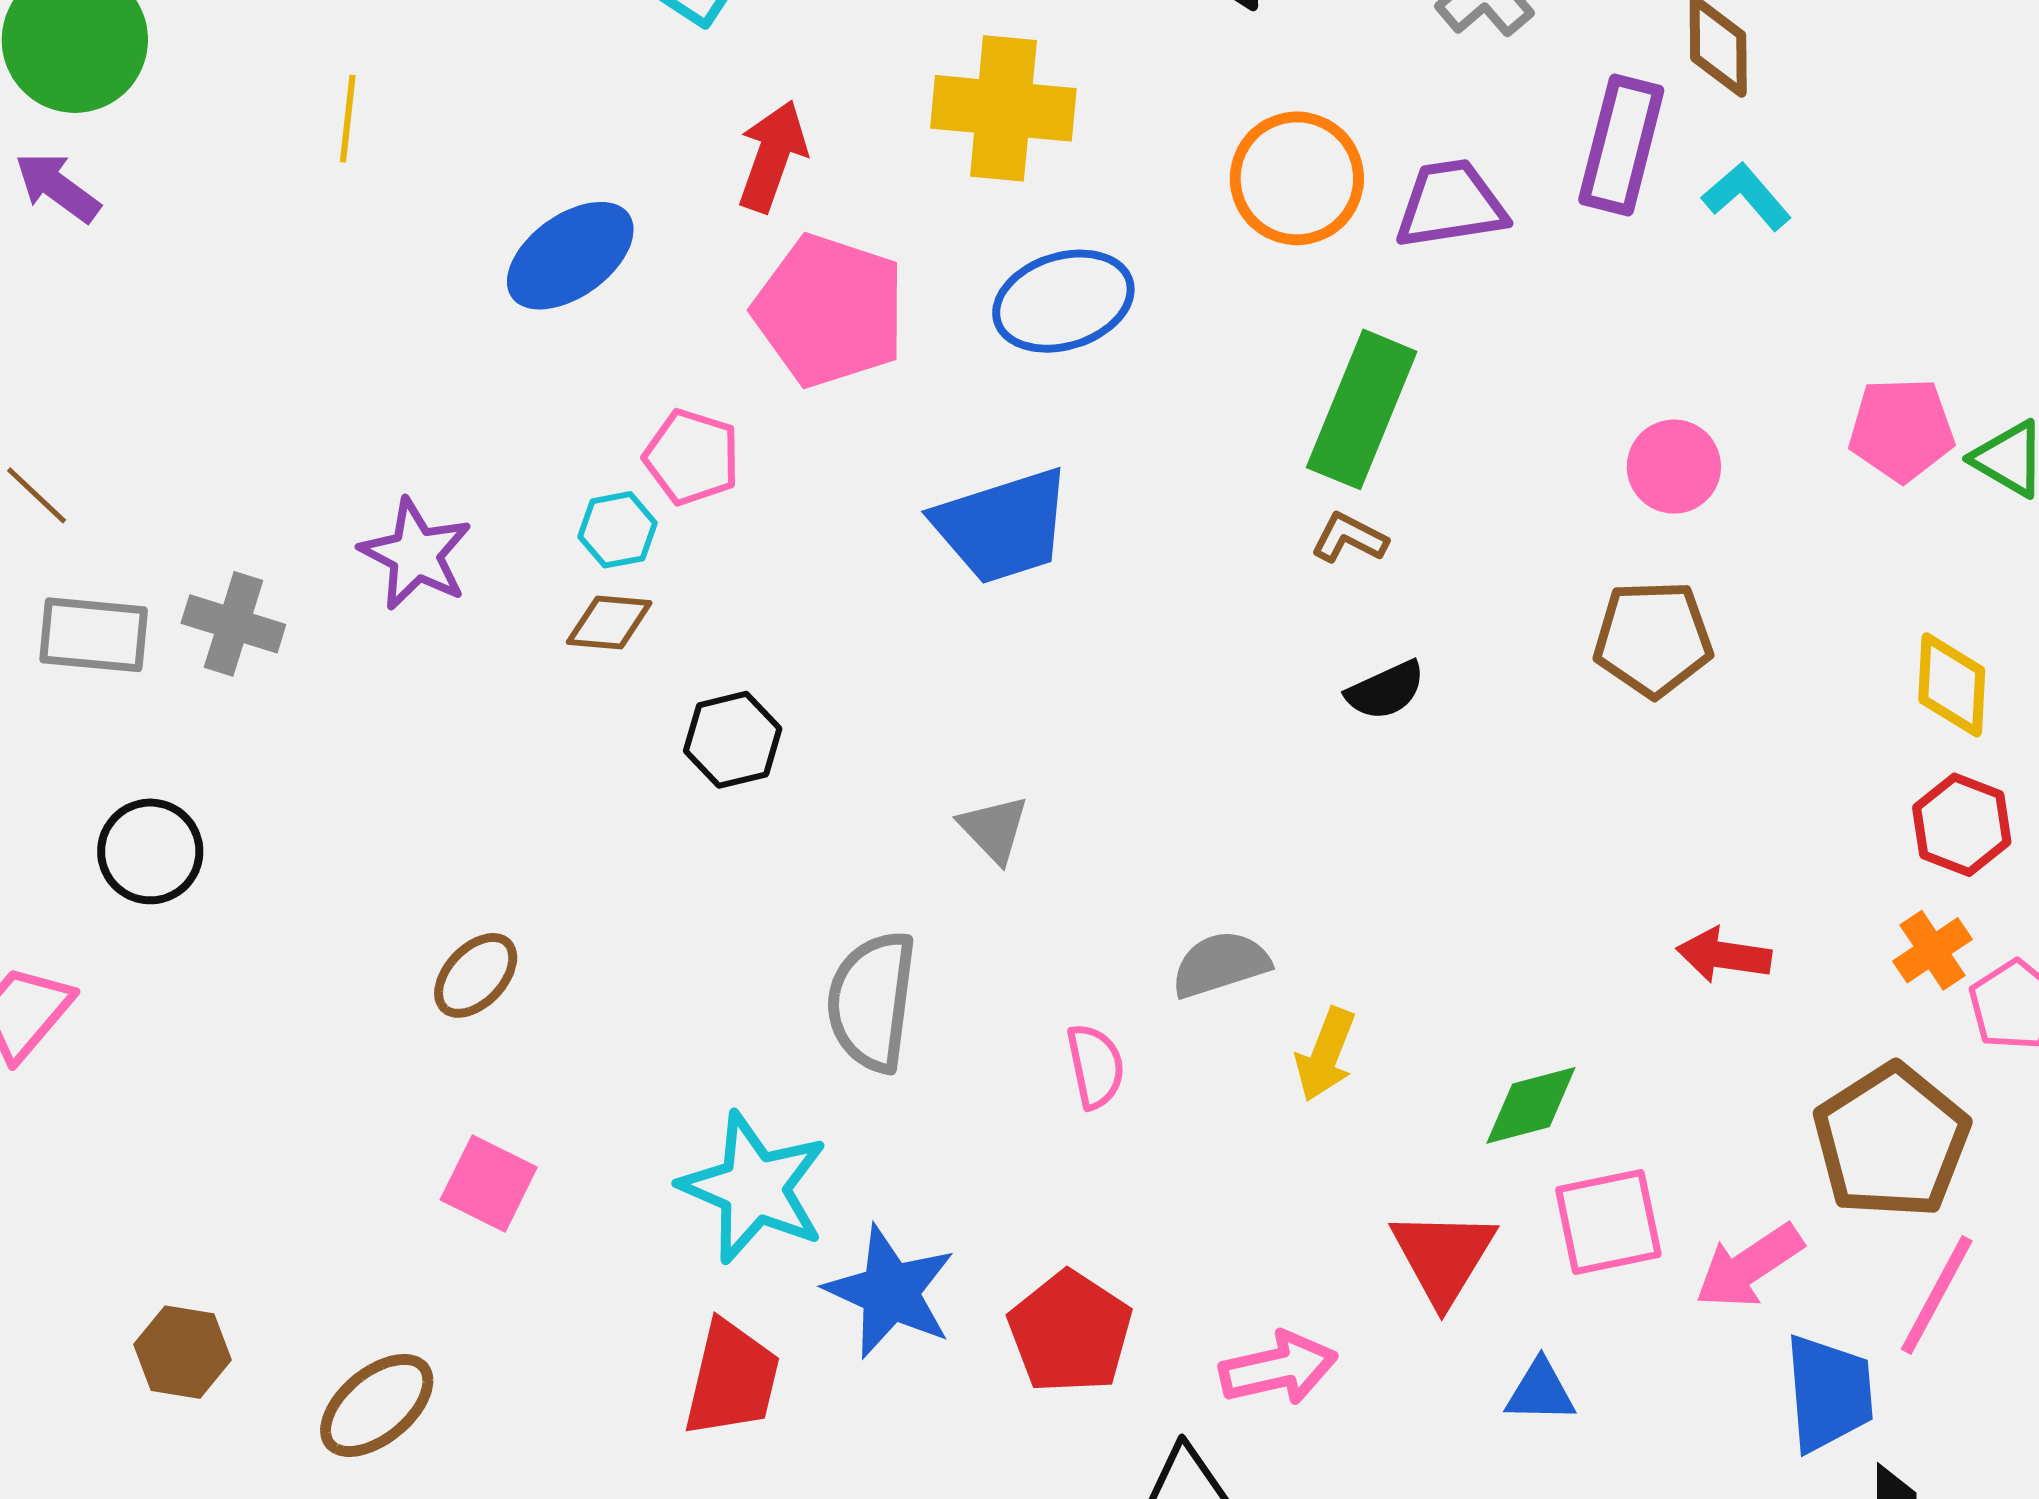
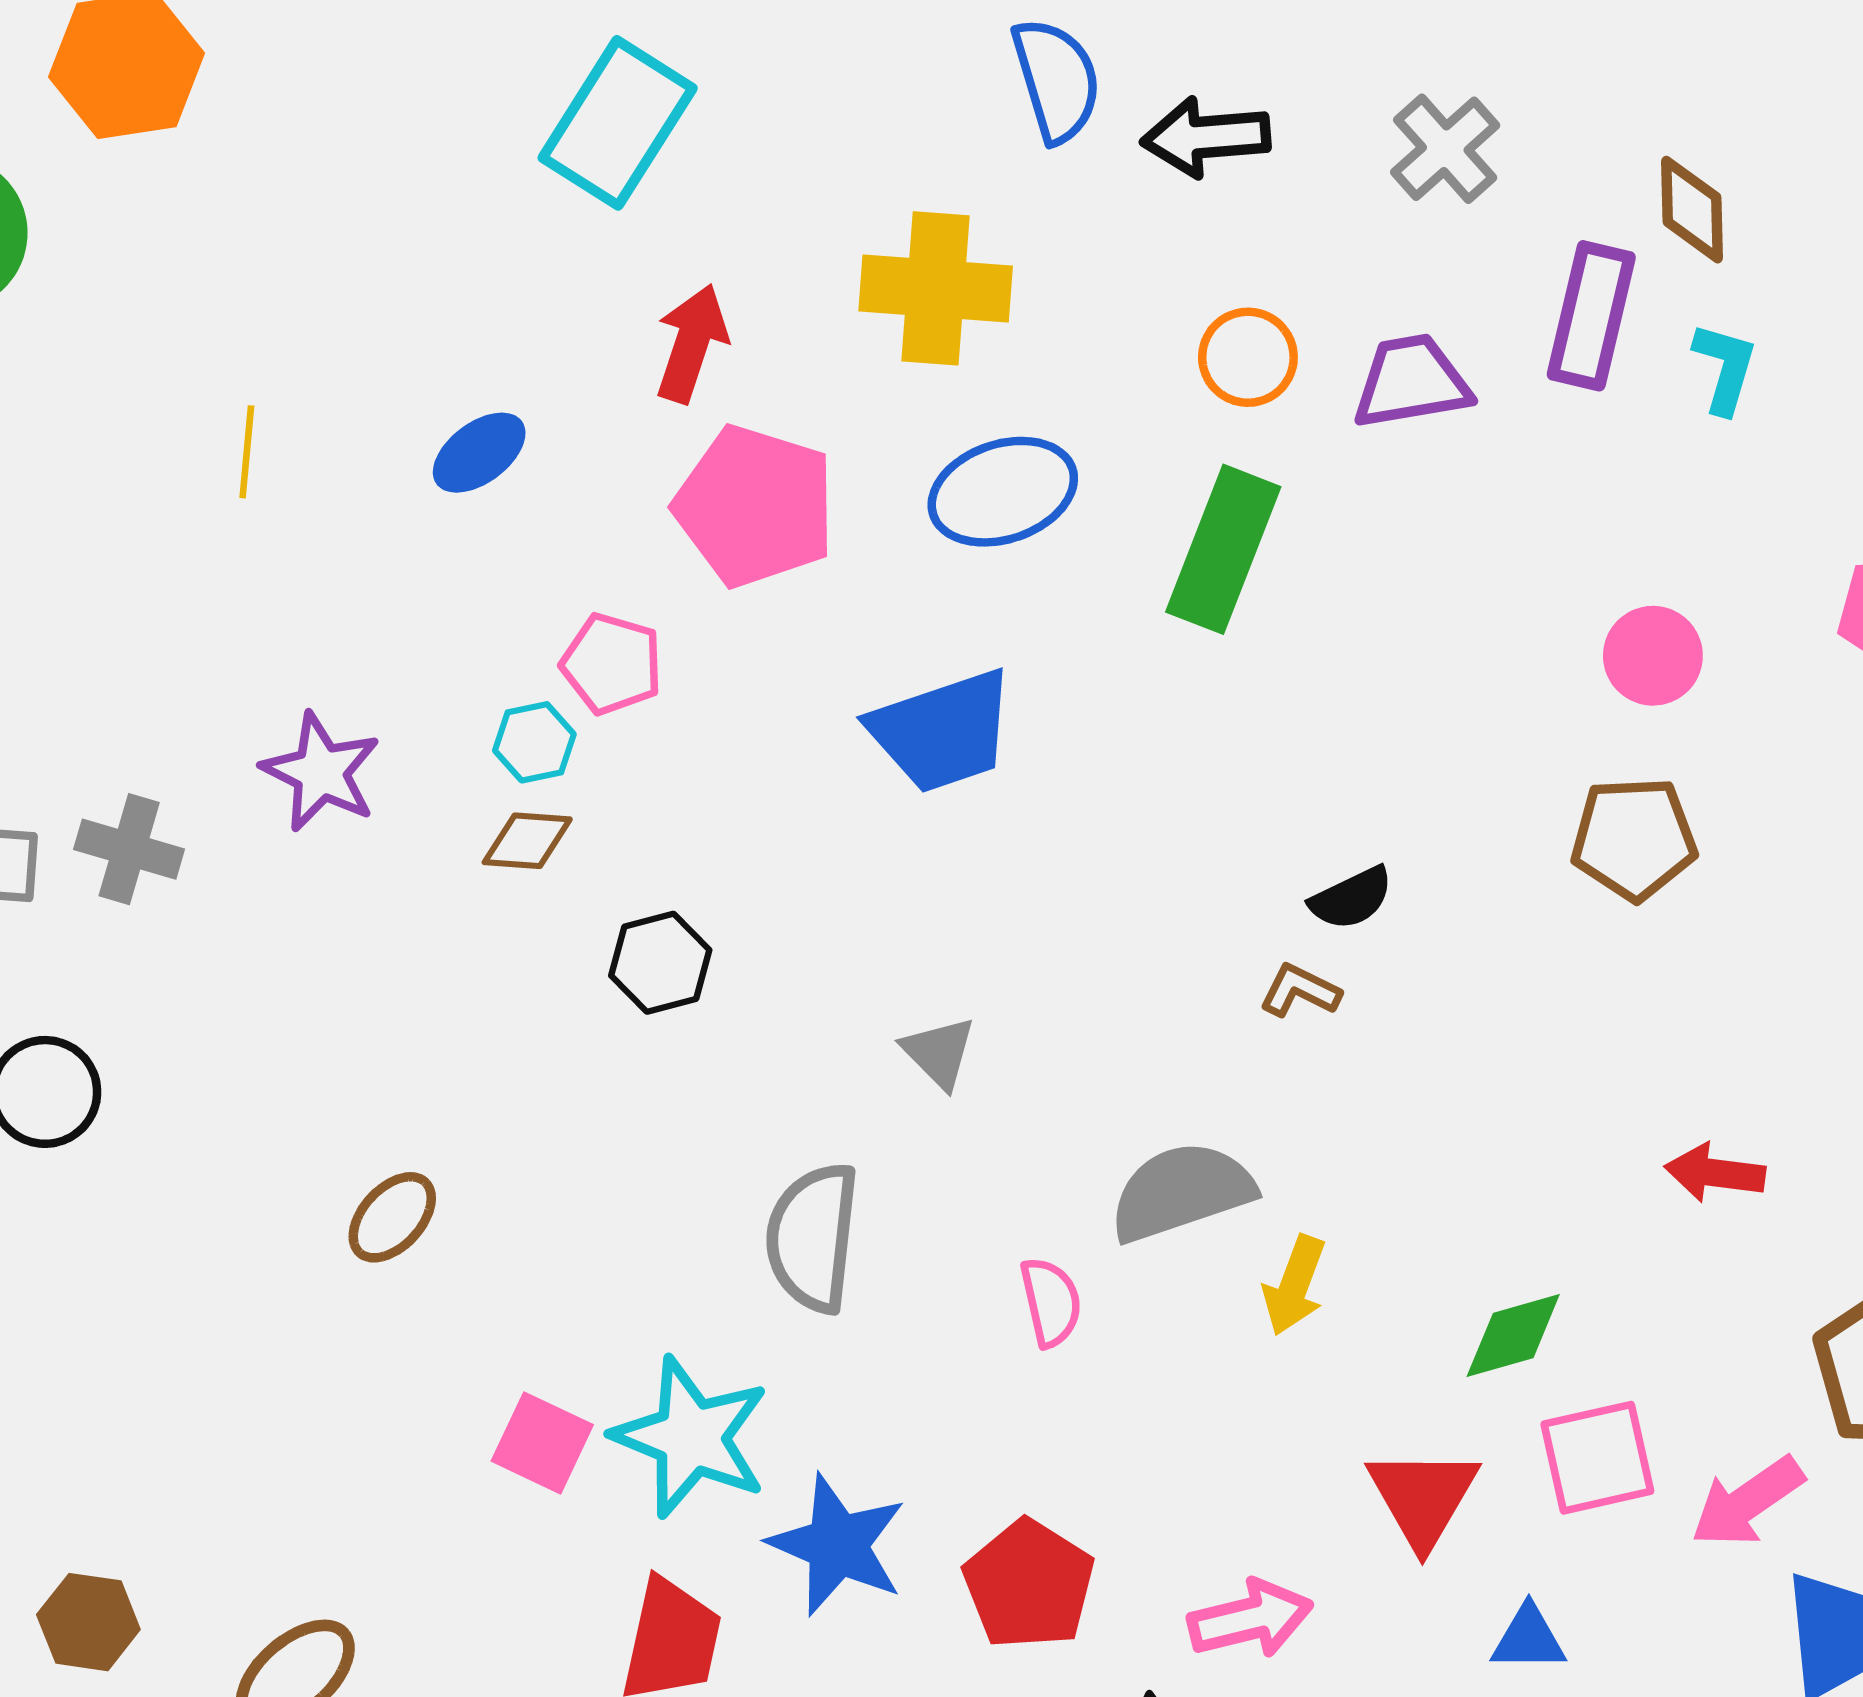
yellow line: (348, 119) -> (247, 452), moved
orange circle: (1297, 178) -> (1248, 357), size x0.7
cyan L-shape: (1747, 196) -> (1725, 368), turned 58
blue ellipse: (570, 256) -> (479, 453), size x0.7
green rectangle: (1362, 409) -> (1223, 549), moved
brown L-shape: (1349, 538) -> (1300, 991), moved
gray semicircle: (1221, 964) -> (1182, 1192), size x1.4
pink square: (489, 1184) -> (542, 1443), moved

